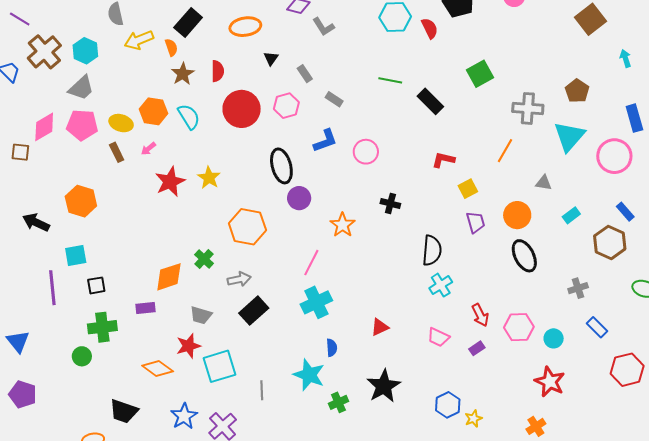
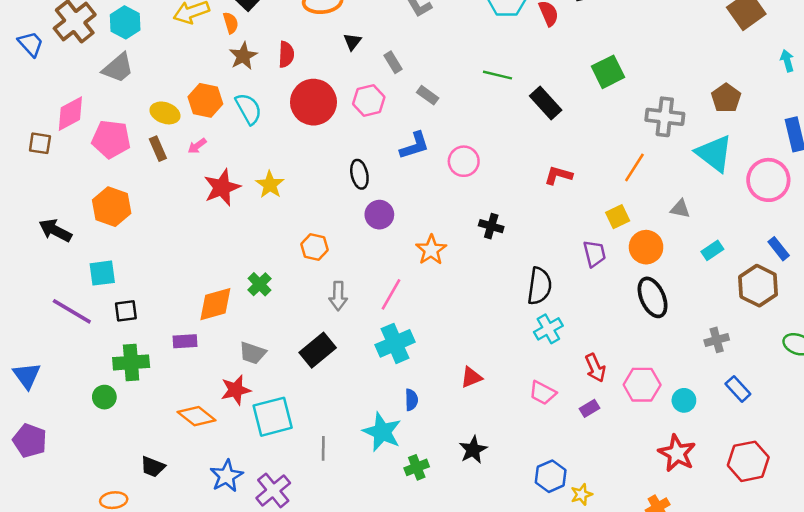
pink pentagon: (82, 125) -> (111, 139), moved
cyan triangle: (569, 136) -> (714, 153), turned -36
black ellipse: (281, 166) -> (359, 174), size x0.7
yellow square: (468, 189) -> (618, 217), moved
orange hexagon: (247, 227) -> (314, 247), size x0.6
gray arrow: (239, 279) -> (338, 296), moved, turned 100
purple line: (52, 288) -> (72, 311), turned -56
red hexagon: (627, 370) -> (748, 461), moved
black star: (384, 386) -> (473, 450), size x0.7
black trapezoid: (124, 411) -> (153, 467), size x0.7

